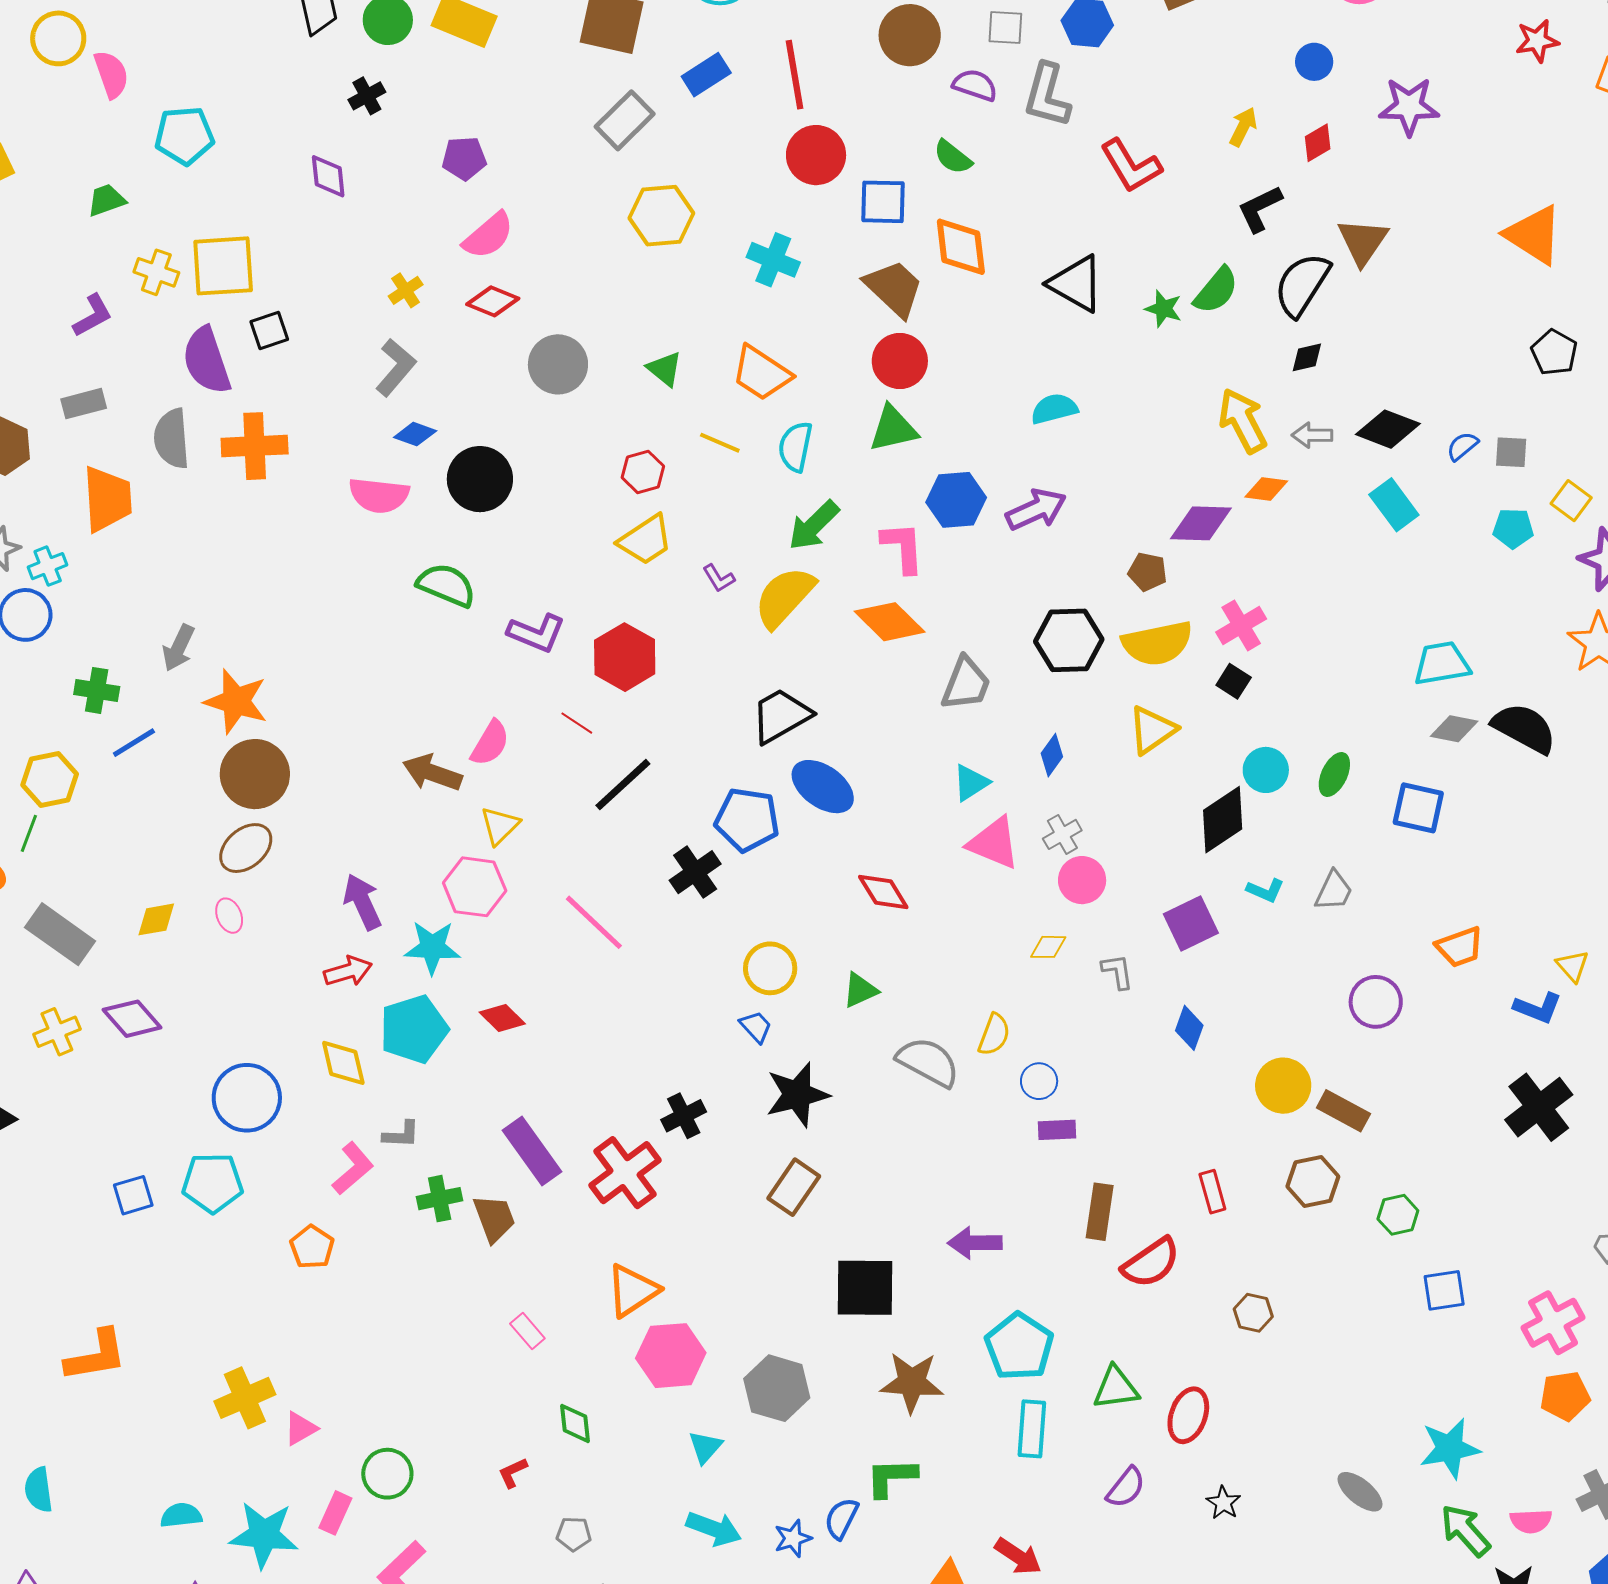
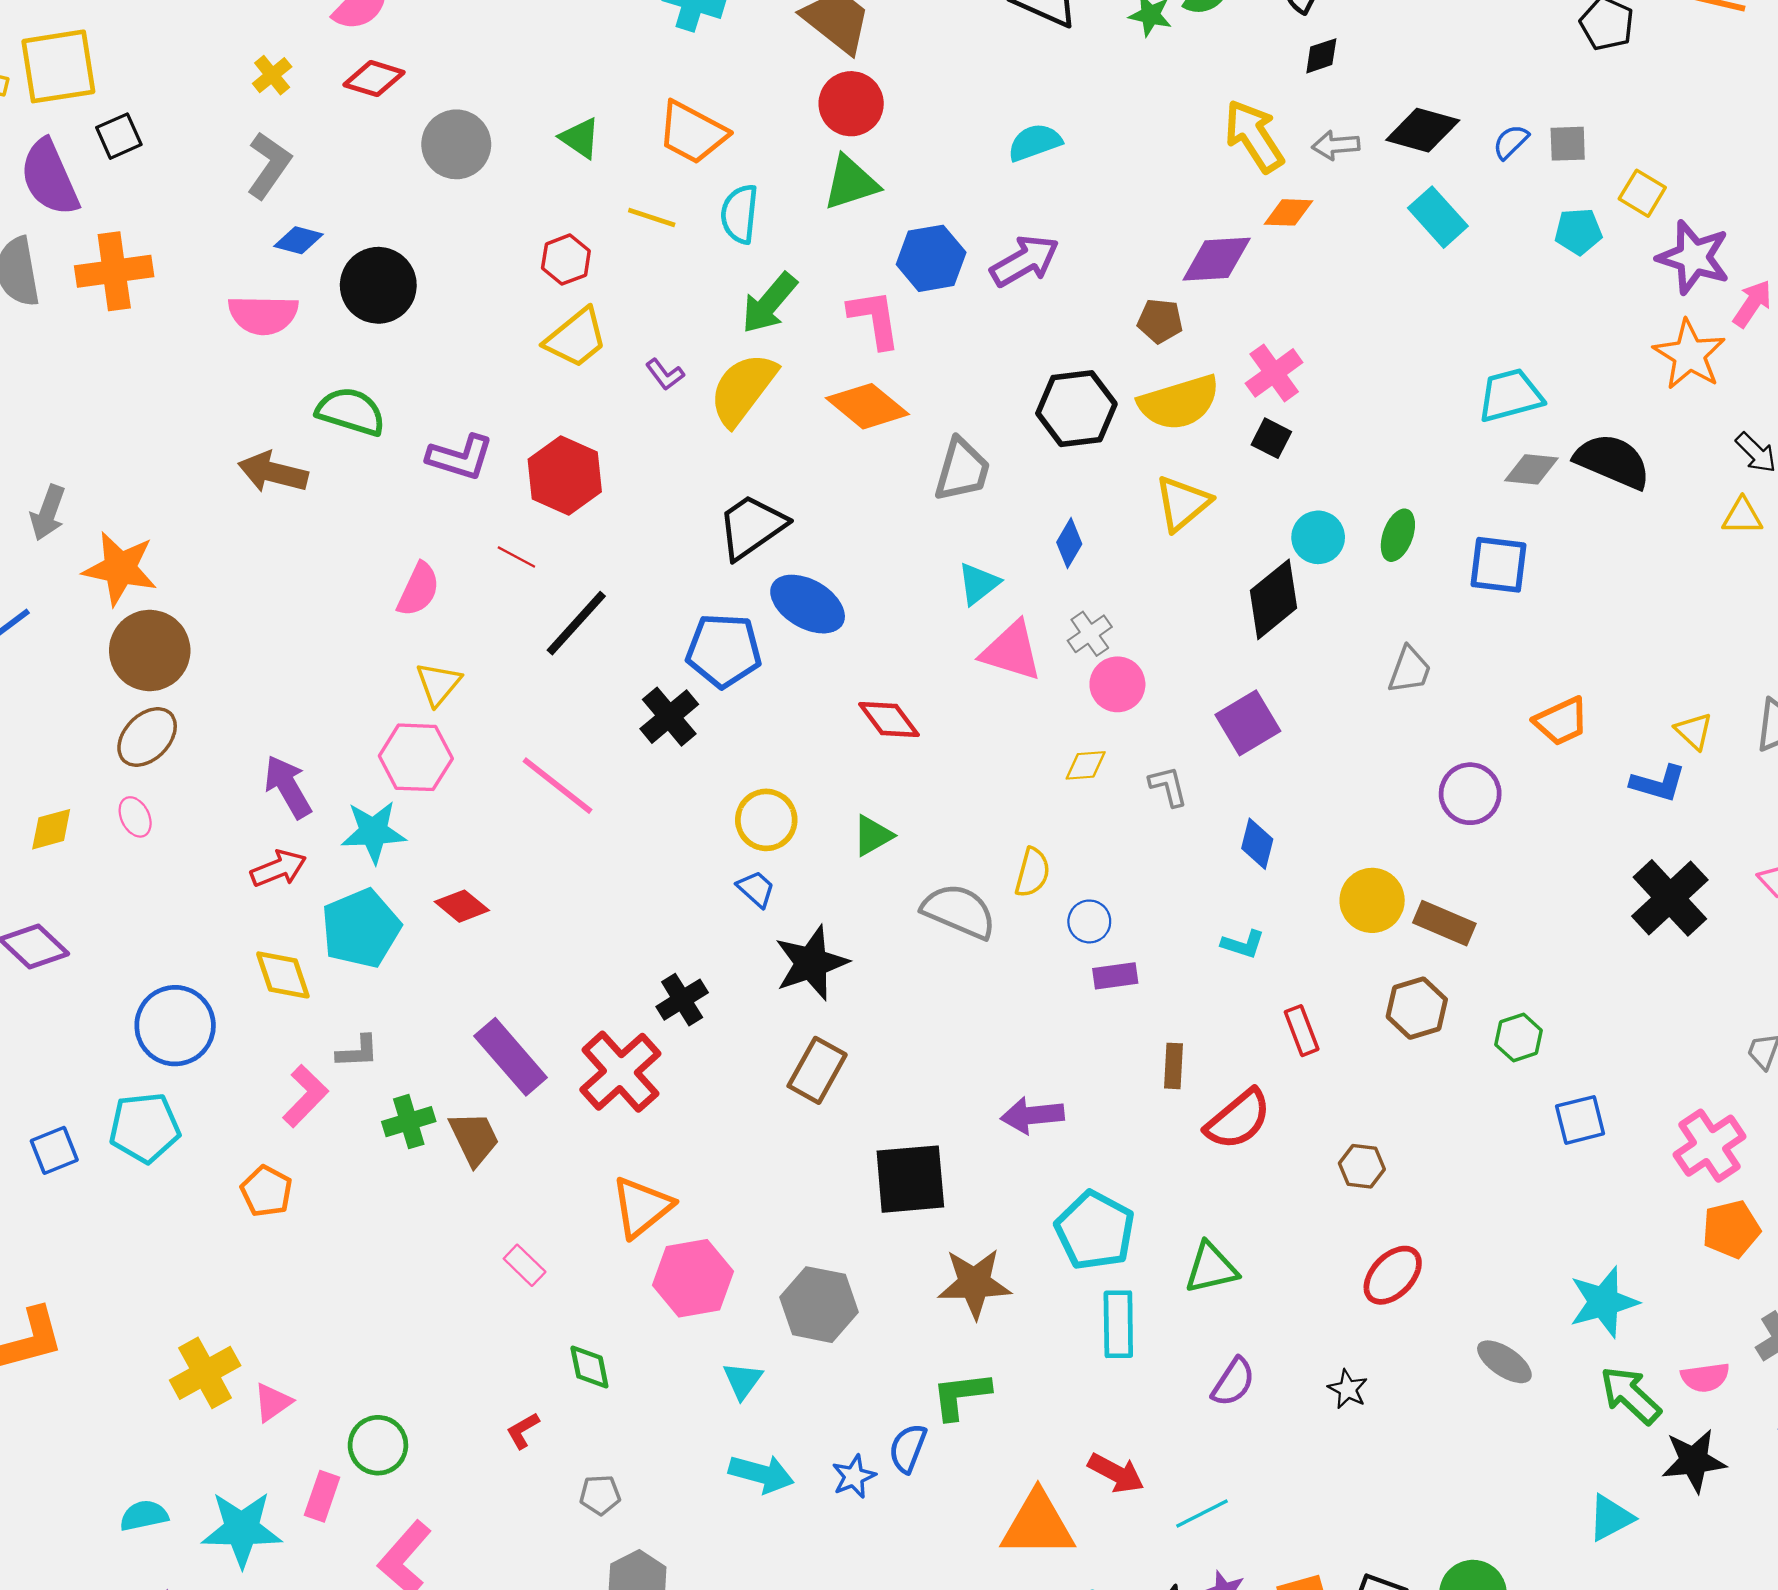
brown arrow: (432, 773) -> (273, 472), moved
cyan L-shape: (1265, 890) -> (1243, 944), moved
brown rectangle: (1100, 1212) -> (1173, 1066), size x0.7
red ellipse: (1188, 1415) -> (1393, 1275), moved, turned 30

